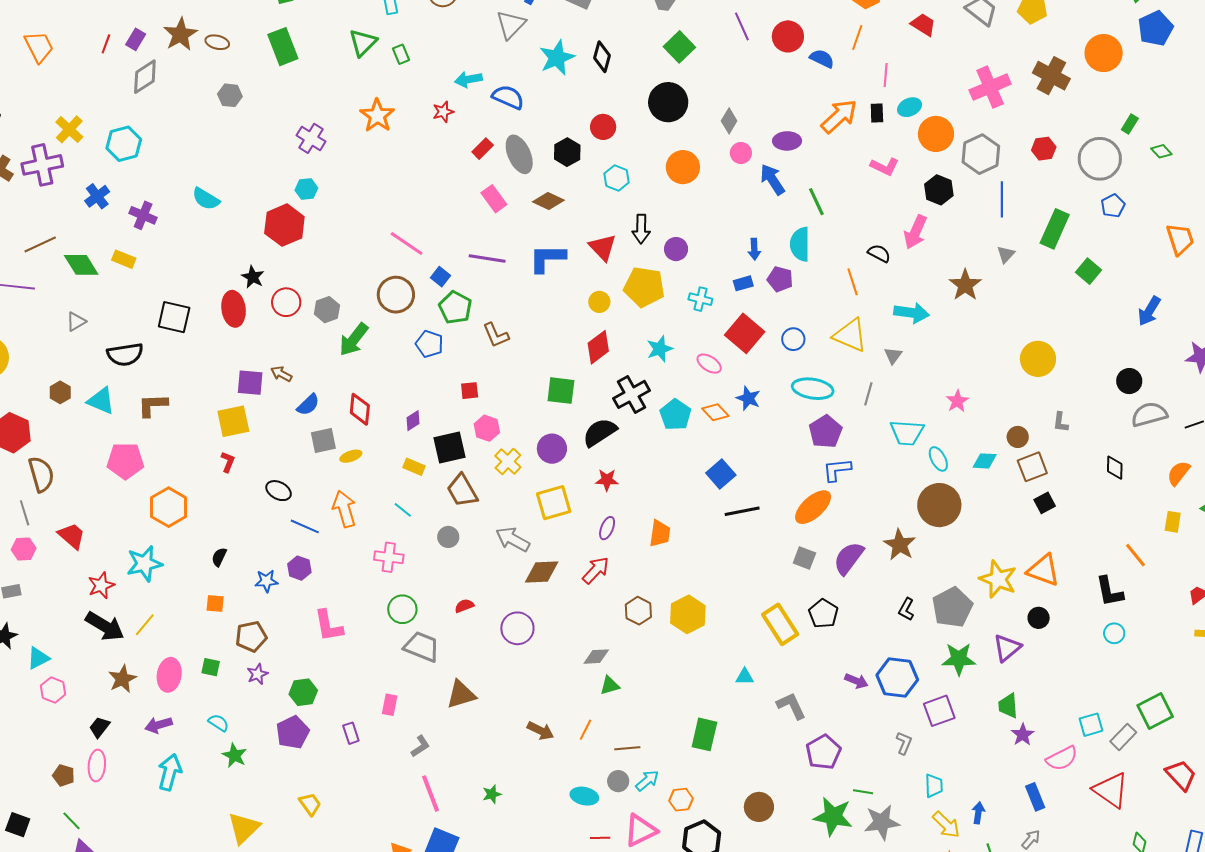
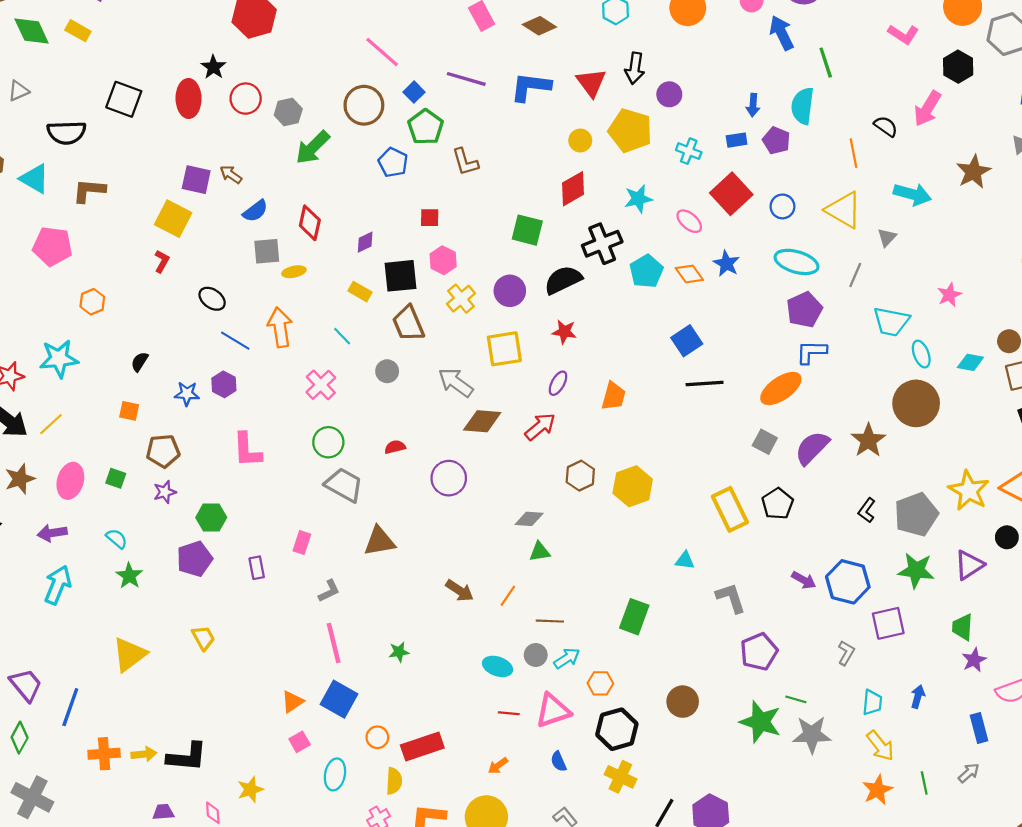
yellow square: (233, 421) -> (173, 219), turned 32
orange hexagon: (169, 507) -> (92, 302), size x0.6
pink cross: (389, 557) -> (321, 385), turned 32
blue arrow: (978, 813) -> (918, 697), moved

